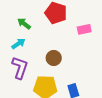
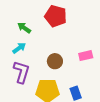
pink rectangle: (84, 29) -> (86, 56), moved

